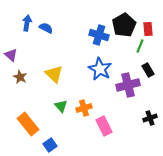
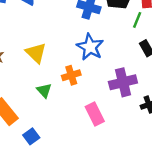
purple cross: (128, 85) -> (123, 82), moved
orange cross: (84, 108) -> (71, 75), moved

